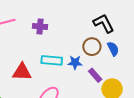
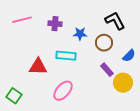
blue semicircle: (113, 49) -> (129, 56), moved, turned 72
blue star: (75, 62) -> (80, 34), moved

